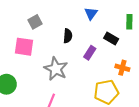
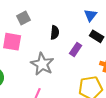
blue triangle: (91, 13) -> (90, 15), moved

